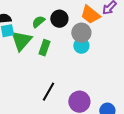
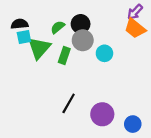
orange trapezoid: (90, 15) -> (135, 28), moved
gray circle: (81, 33) -> (83, 40), moved

